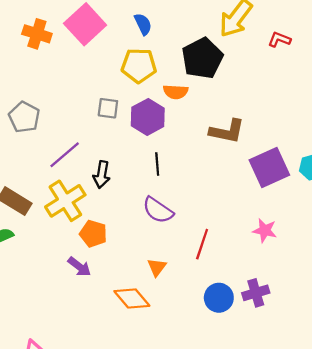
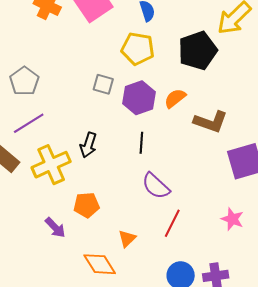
orange semicircle: (176, 92) -> (175, 98), moved, turned 130
purple line: (65, 155) -> (29, 123), moved
purple semicircle: (158, 210) -> (156, 186), moved
orange pentagon: (93, 234) -> (87, 205), moved, turned -30

